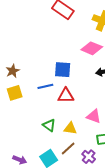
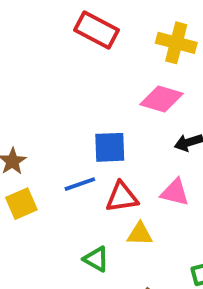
pink triangle: (94, 116) -> (175, 192), moved
yellow triangle: (70, 128) -> (140, 234), moved

